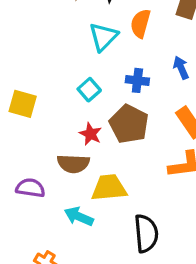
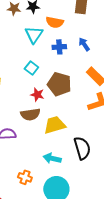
orange semicircle: (140, 23) -> (55, 22), turned -84
blue cross: (137, 80) -> (59, 47), moved
cyan arrow: (79, 216) -> (52, 158), moved

